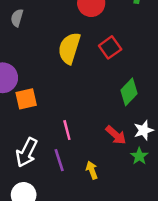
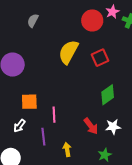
orange square: (26, 99) -> (29, 102), moved
white arrow: (27, 152) -> (19, 126), size x0.6
green star: (139, 156) -> (105, 155), moved

